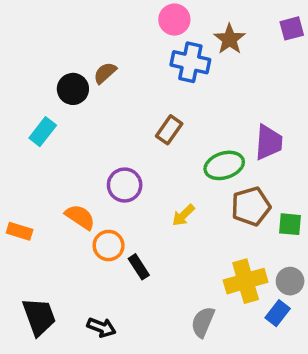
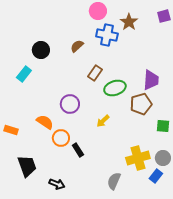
brown semicircle: (105, 73) -> (77, 46), moved
green ellipse: (224, 165) -> (115, 88), moved
brown pentagon: (251, 206) -> (141, 104), moved
black trapezoid: (39, 317) -> (27, 166), moved

